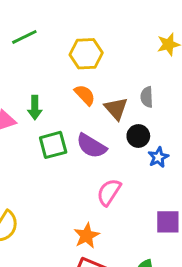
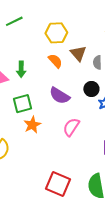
brown triangle: (116, 109) -> (78, 53), moved
green square: (53, 145) -> (22, 104), moved
orange star: (87, 236) -> (32, 125), moved

